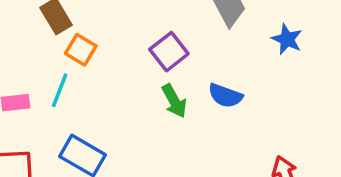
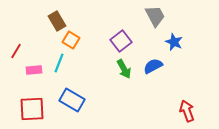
blue star: (287, 39) -> (174, 42), moved
blue semicircle: (225, 96) -> (153, 66), turned 132

